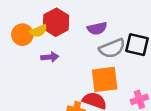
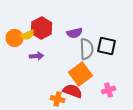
gray semicircle: (112, 48) -> (87, 49), turned -70
orange square: (105, 79) -> (81, 74), turned -30

